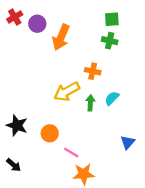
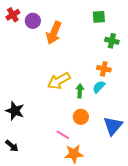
green cross: (110, 41) -> (112, 41), moved
orange cross: (93, 71) -> (104, 69), moved
orange circle: (50, 133) -> (81, 117), moved
blue triangle: (128, 142) -> (113, 126), size x1.5

